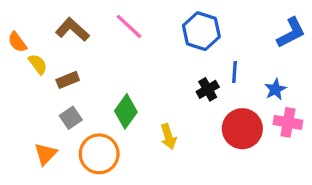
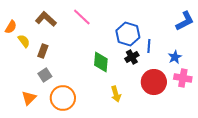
blue hexagon: (201, 31) -> (128, 34), moved
orange semicircle: (17, 42) -> (11, 27), turned -112
brown rectangle: (68, 80) -> (43, 51), turned -48
green diamond: (126, 111) -> (101, 62), moved, turned -30
yellow arrow: (168, 137) -> (116, 94), moved

